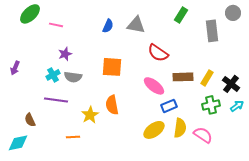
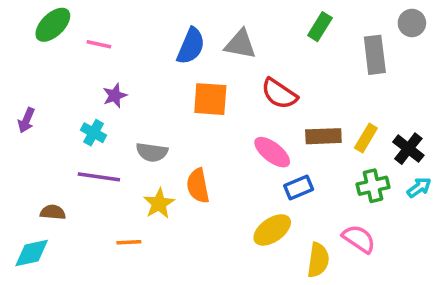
blue semicircle: (108, 26) -> (191, 46), size x1.5
orange square: (112, 67) -> (210, 99), moved
cyan cross: (53, 75) -> (94, 133), turned -32
gray semicircle: (73, 77) -> (152, 152), moved
brown semicircle: (30, 120) -> (53, 212), turned 120
yellow semicircle: (180, 128) -> (318, 260), moved

